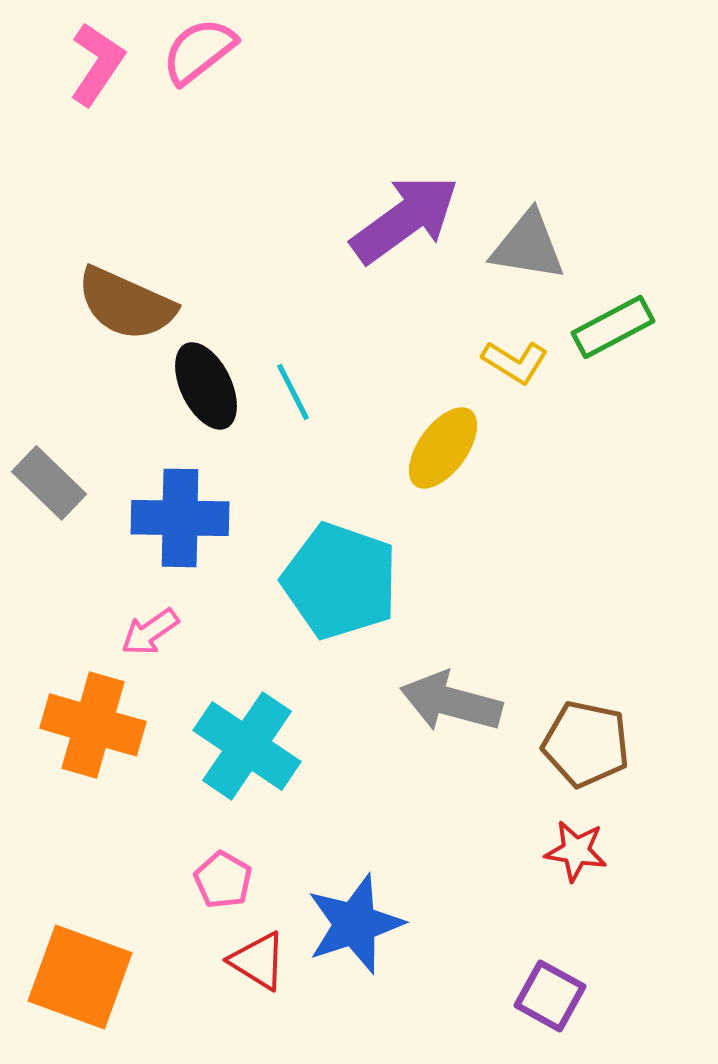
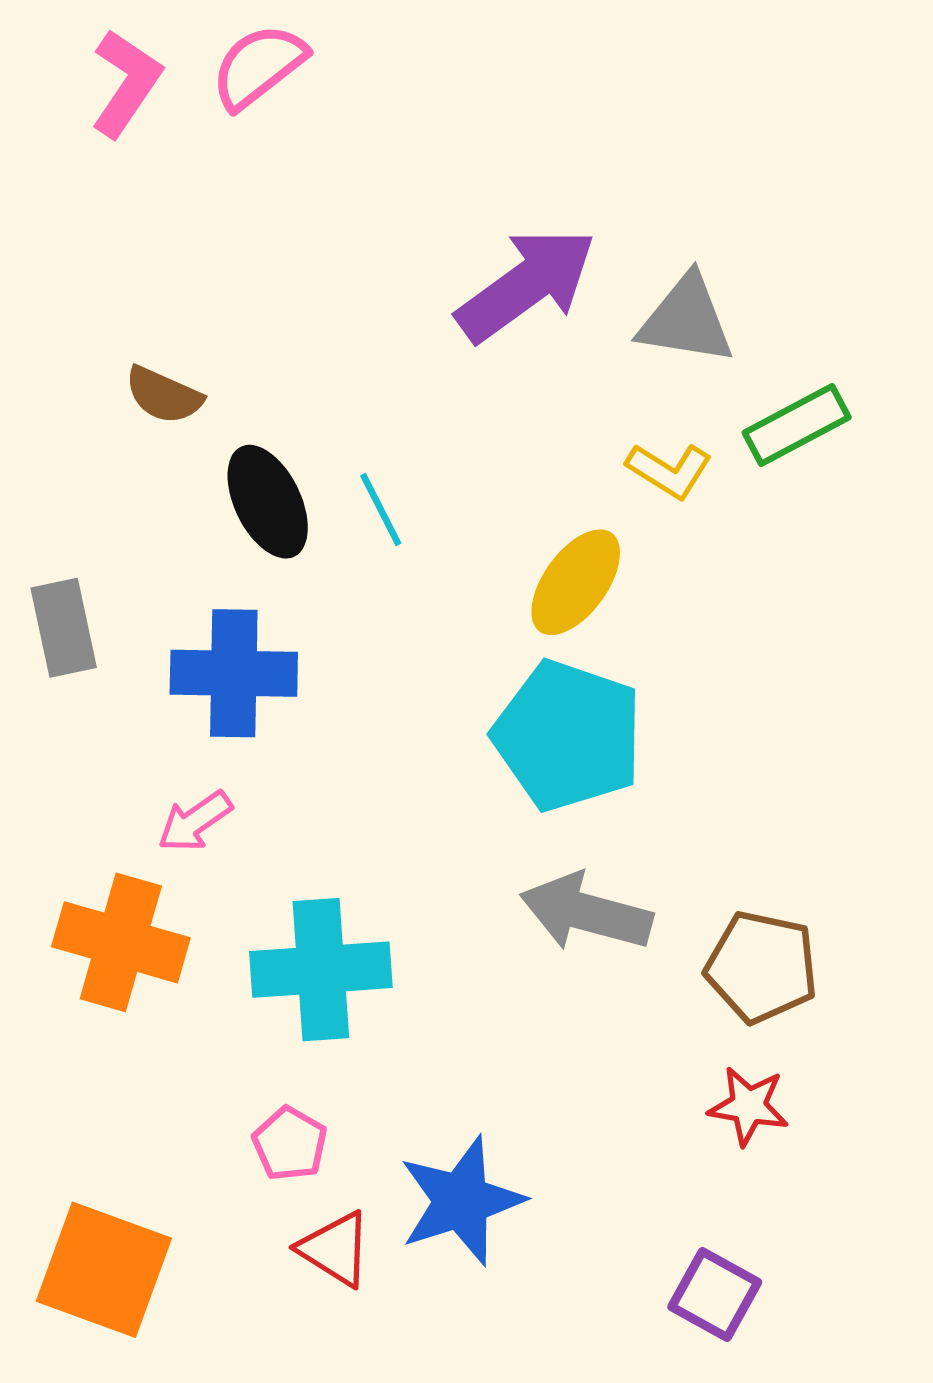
brown semicircle: (126, 304) -> (164, 395), size x0.6
gray rectangle: (49, 483) -> (64, 628), turned 34
cyan pentagon: (340, 581) -> (568, 736), moved
cyan cross: (247, 746) -> (321, 970), turned -38

